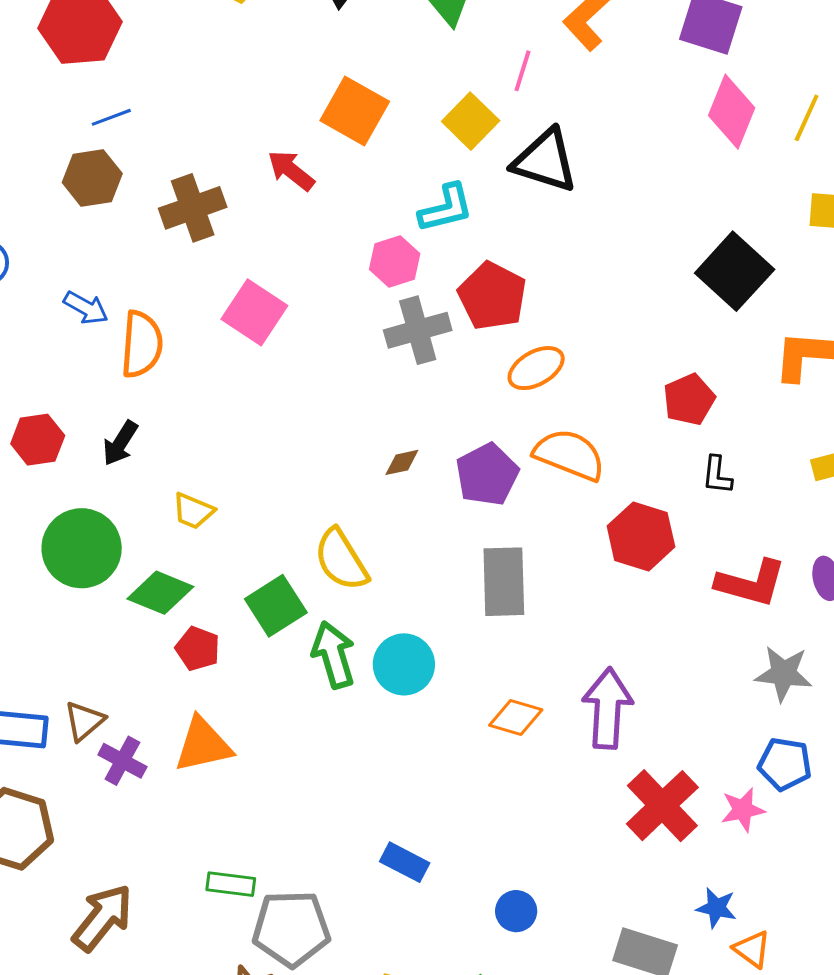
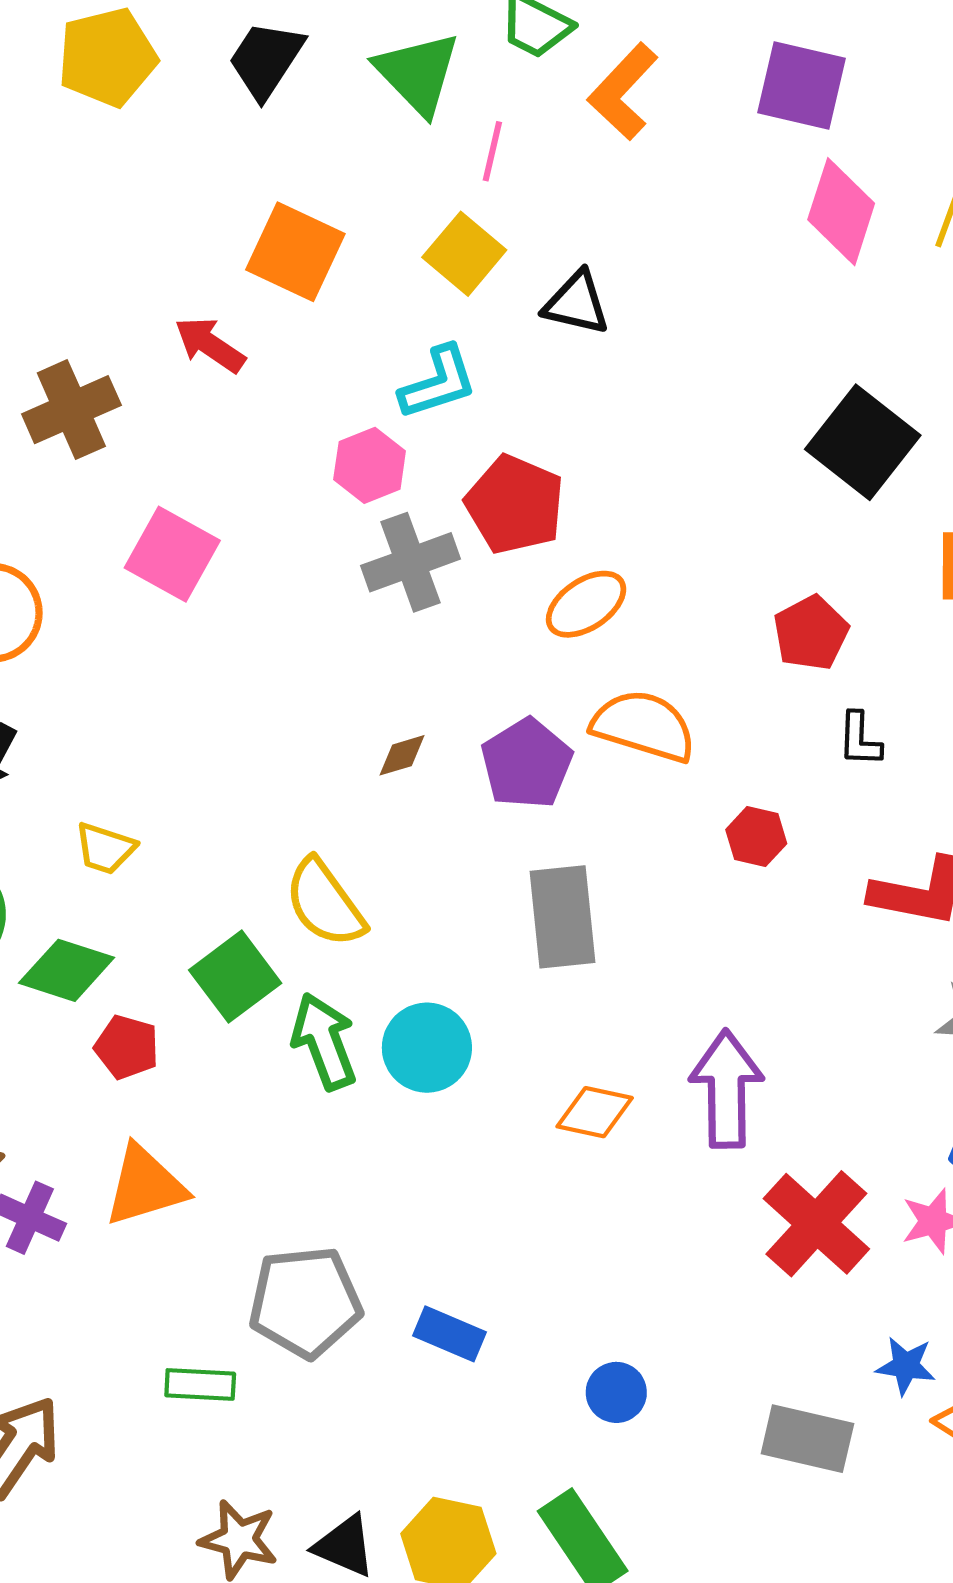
pink line: (522, 71) -> (492, 151), moved
black triangle: (545, 161) -> (576, 303), size x0.7
red hexagon: (641, 536) -> (756, 837), size x0.6
gray pentagon: (291, 929) -> (305, 1302), moved

